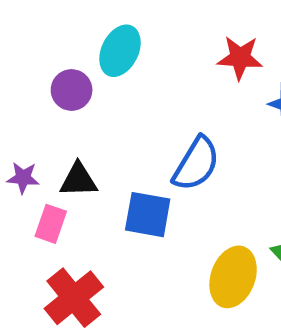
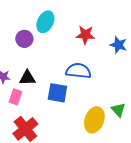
red star: (240, 58) -> (85, 35), moved
blue semicircle: (196, 164) -> (78, 71), turned -115

